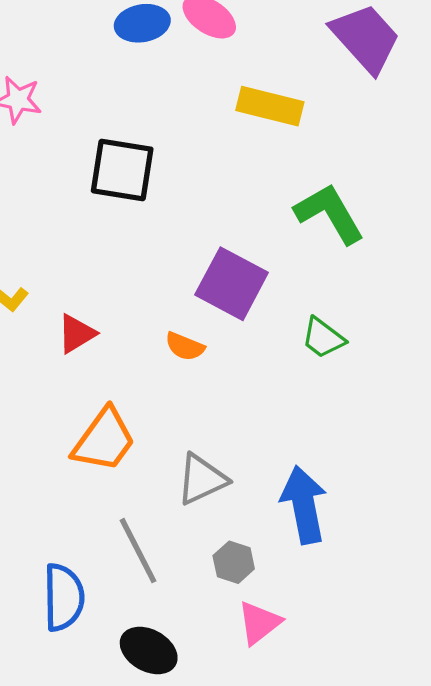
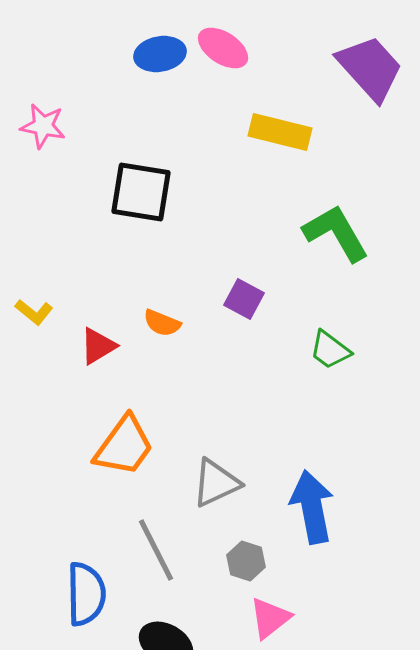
purple square: (232, 284) -> (244, 299), size x0.6
orange semicircle: (185, 346) -> (162, 323), moved

